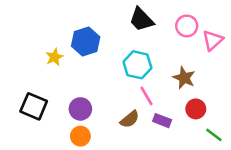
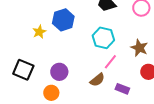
pink line: (147, 96) -> (110, 62), turned 70
purple rectangle: (162, 121) -> (122, 89), moved
orange circle: (80, 136) -> (51, 93), moved

